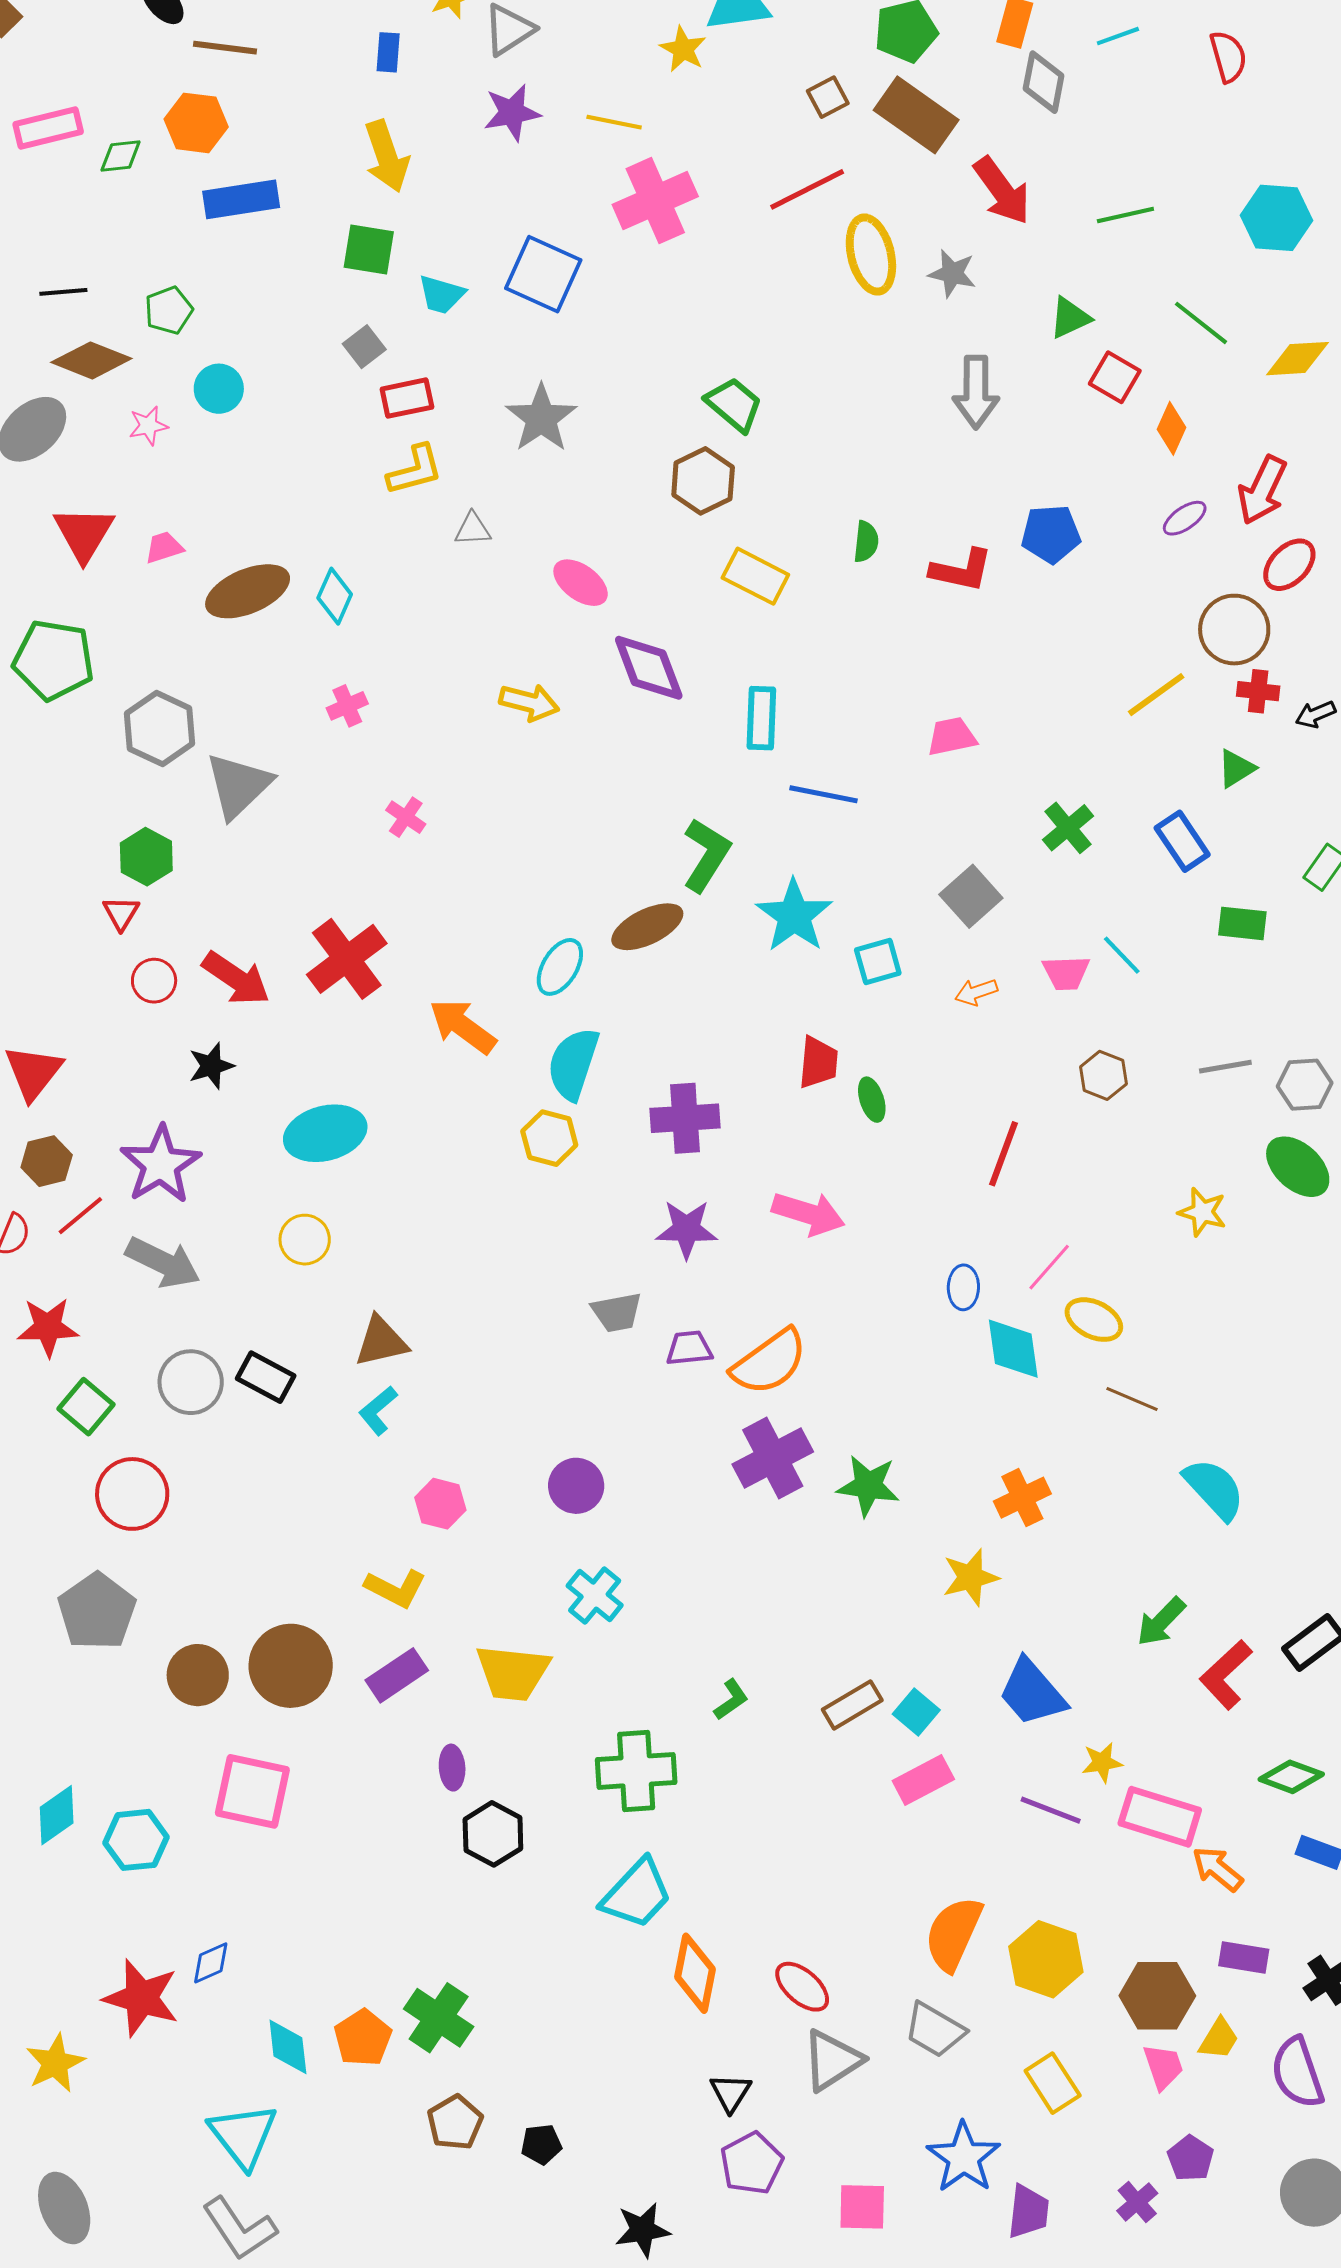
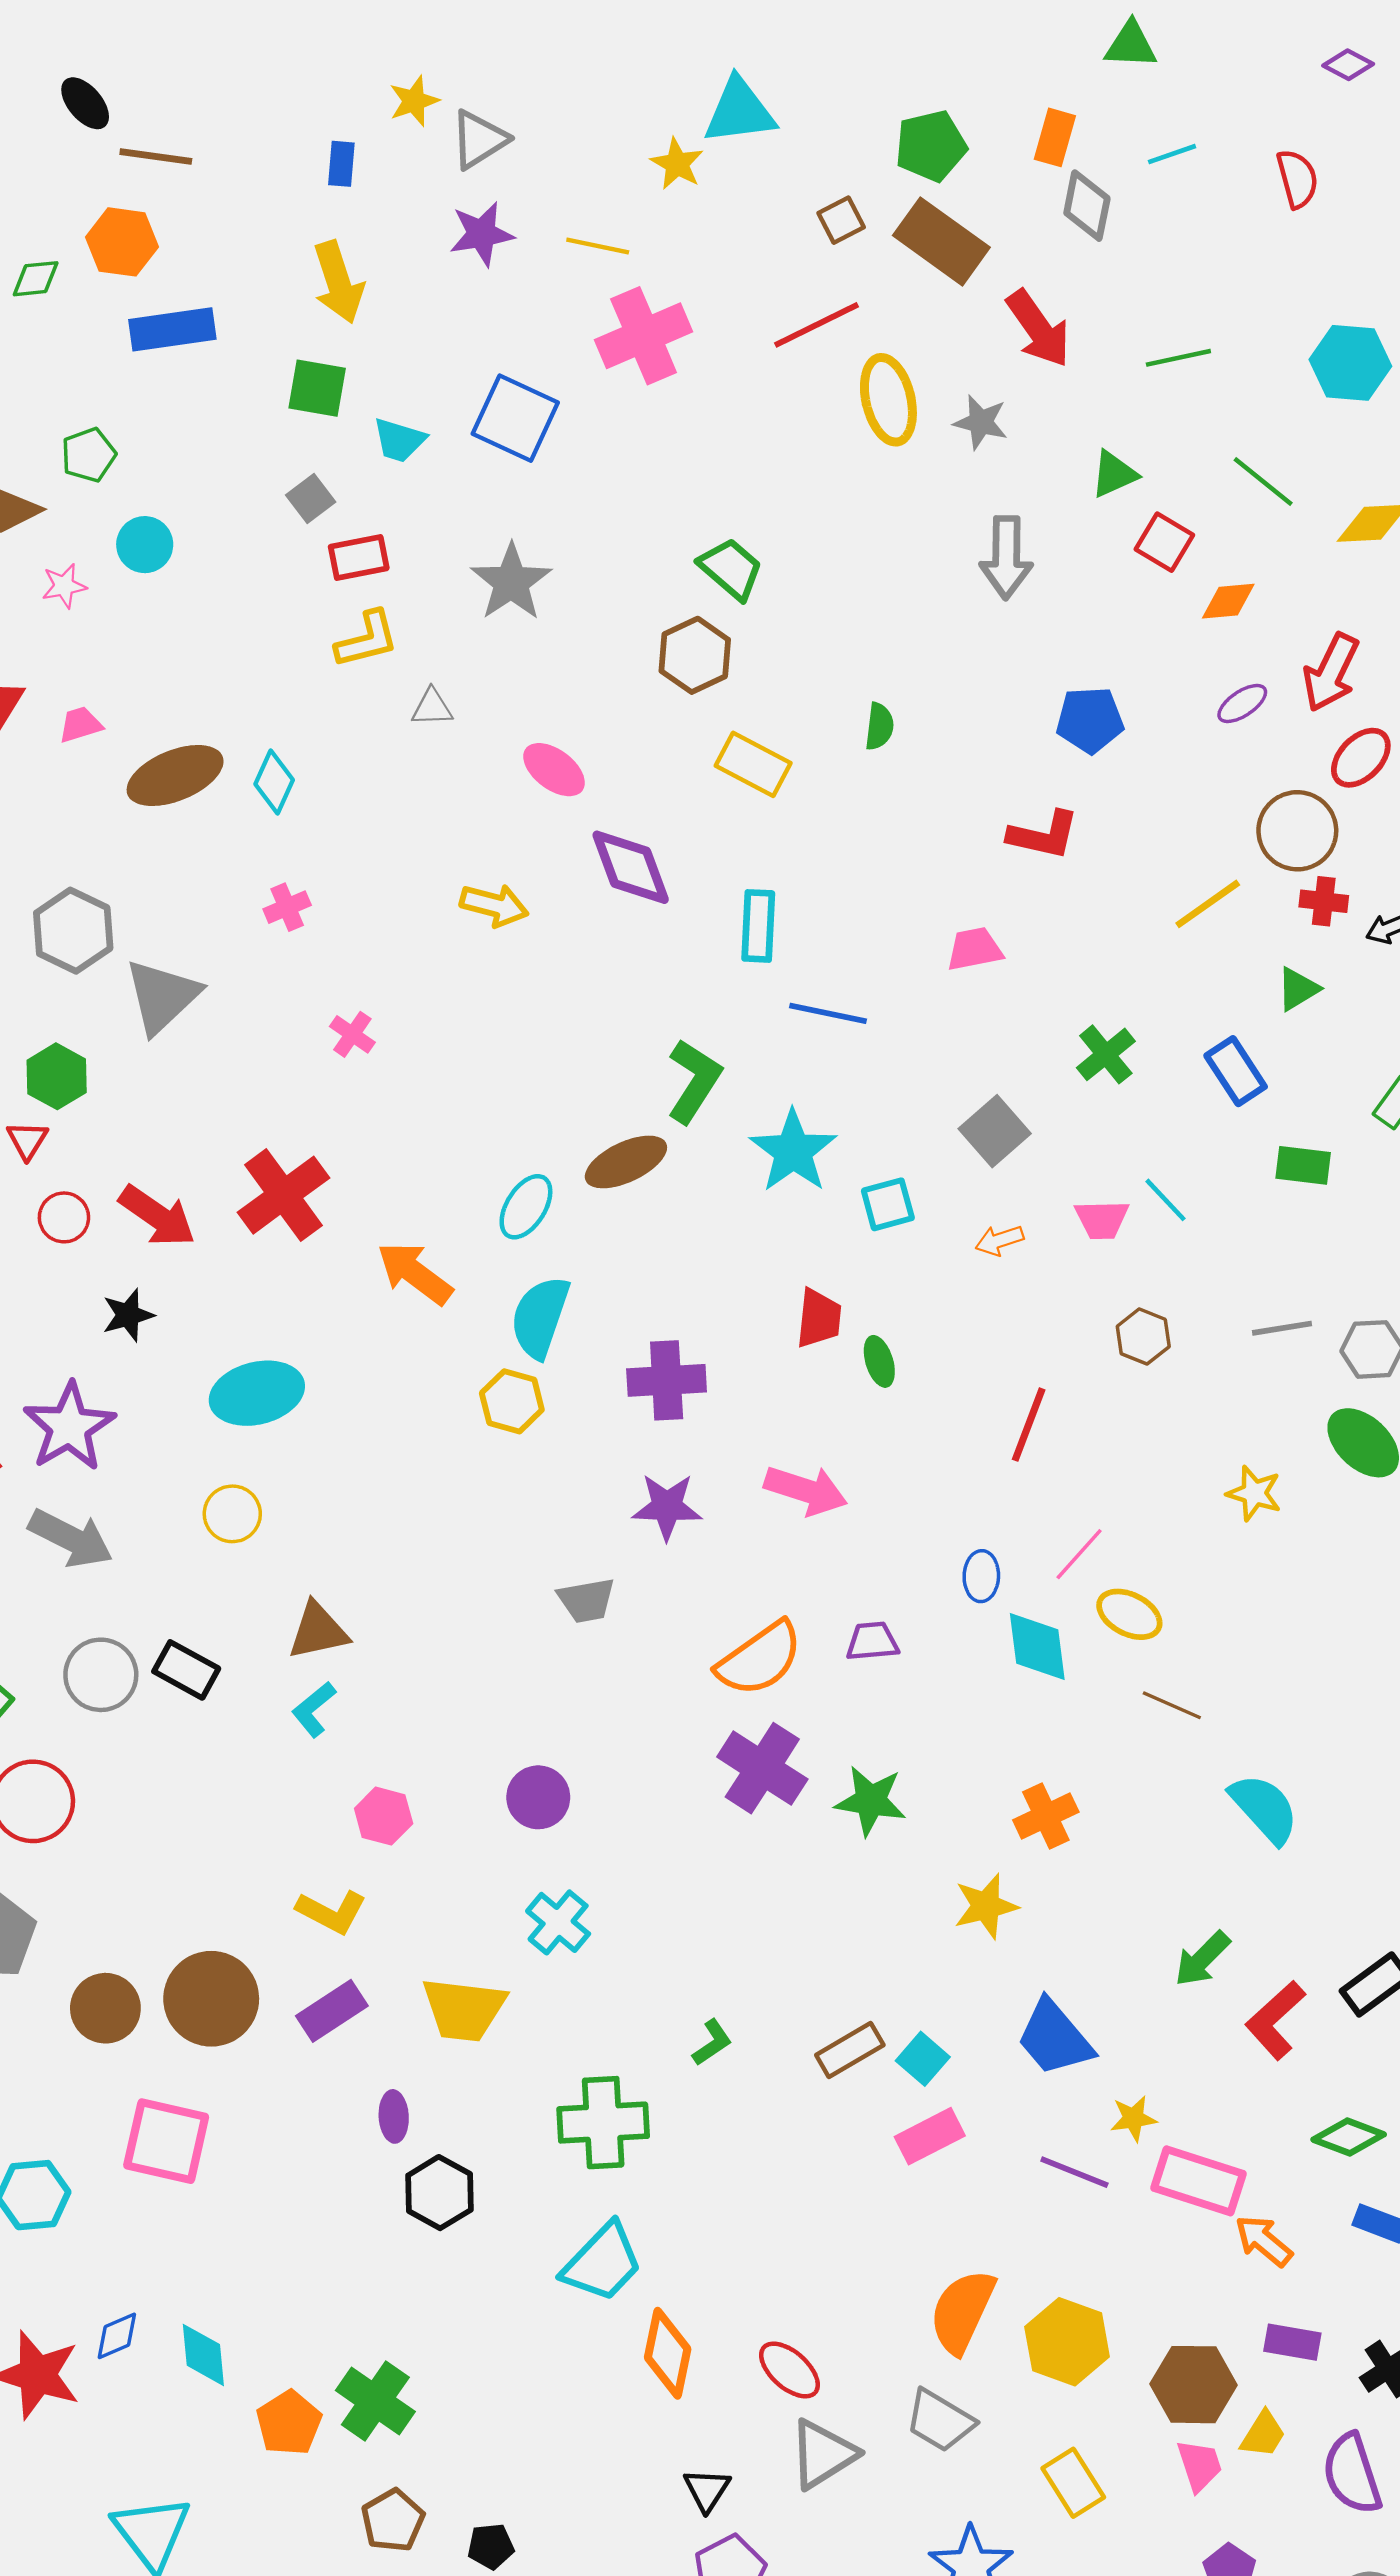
orange diamond: (1171, 428) -> (1228, 601), turned 60
red L-shape: (961, 570) -> (1044, 835), moved
purple trapezoid: (689, 1348) -> (872, 1641), moved
purple cross: (773, 1458) -> (762, 1768), turned -30
cyan diamond: (288, 2047) -> (203, 2355), moved

